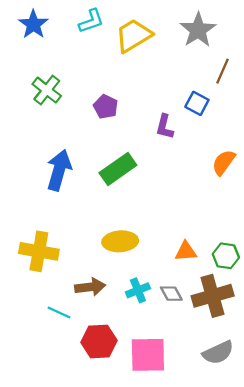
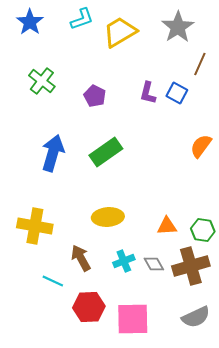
purple L-shape: (165, 127) -> (148, 93), moved
brown arrow: (90, 287) -> (81, 258), turned -112

